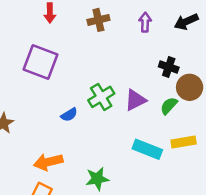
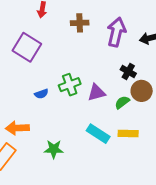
purple arrow: (145, 22) -> (116, 32), size x1.8

